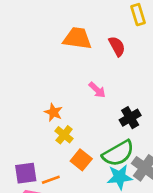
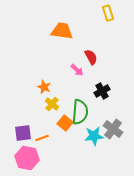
red semicircle: (117, 46) -> (91, 57), moved
green semicircle: (118, 153) -> (80, 112), moved, turned -55

